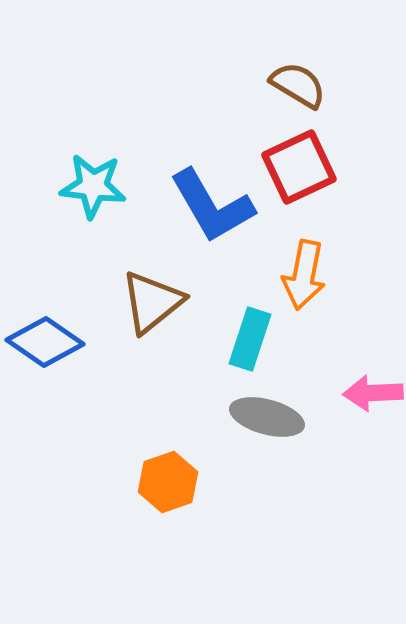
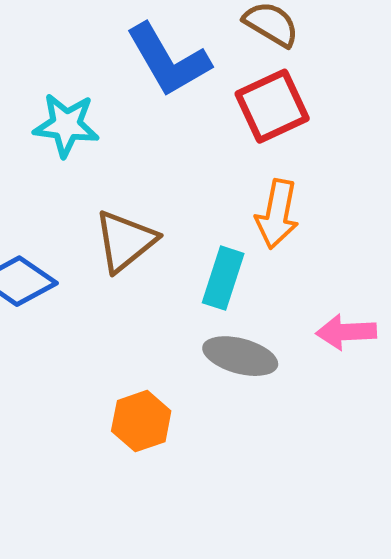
blue L-shape: (212, 206) -> (168, 60), moved

